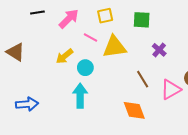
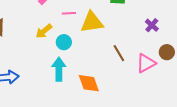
pink line: (91, 37) -> (69, 13), turned -32
purple cross: (159, 50) -> (152, 25), moved
orange diamond: (134, 110) -> (89, 83), moved

